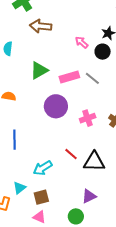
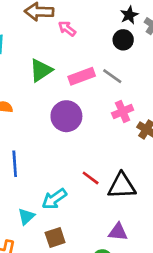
pink arrow: (82, 42) -> (67, 29), moved
pink cross: (88, 118) -> (123, 112), moved
cyan triangle: (19, 188) -> (26, 216), moved
purple triangle: (89, 196) -> (118, 232), turned 35

